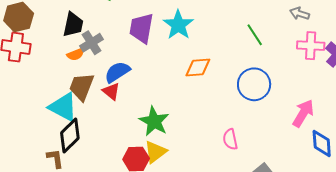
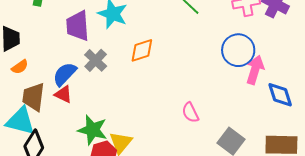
gray cross: (92, 43) -> (96, 60), moved
blue circle: (254, 84) -> (238, 50), moved
green star: (154, 121) -> (93, 130), moved

